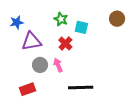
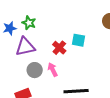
green star: (61, 19) -> (29, 23), moved
cyan square: (81, 27) -> (79, 40), moved

